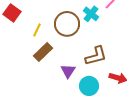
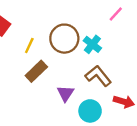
cyan cross: (91, 14) -> (92, 44), moved
brown L-shape: (96, 56) -> (98, 76), turned -115

